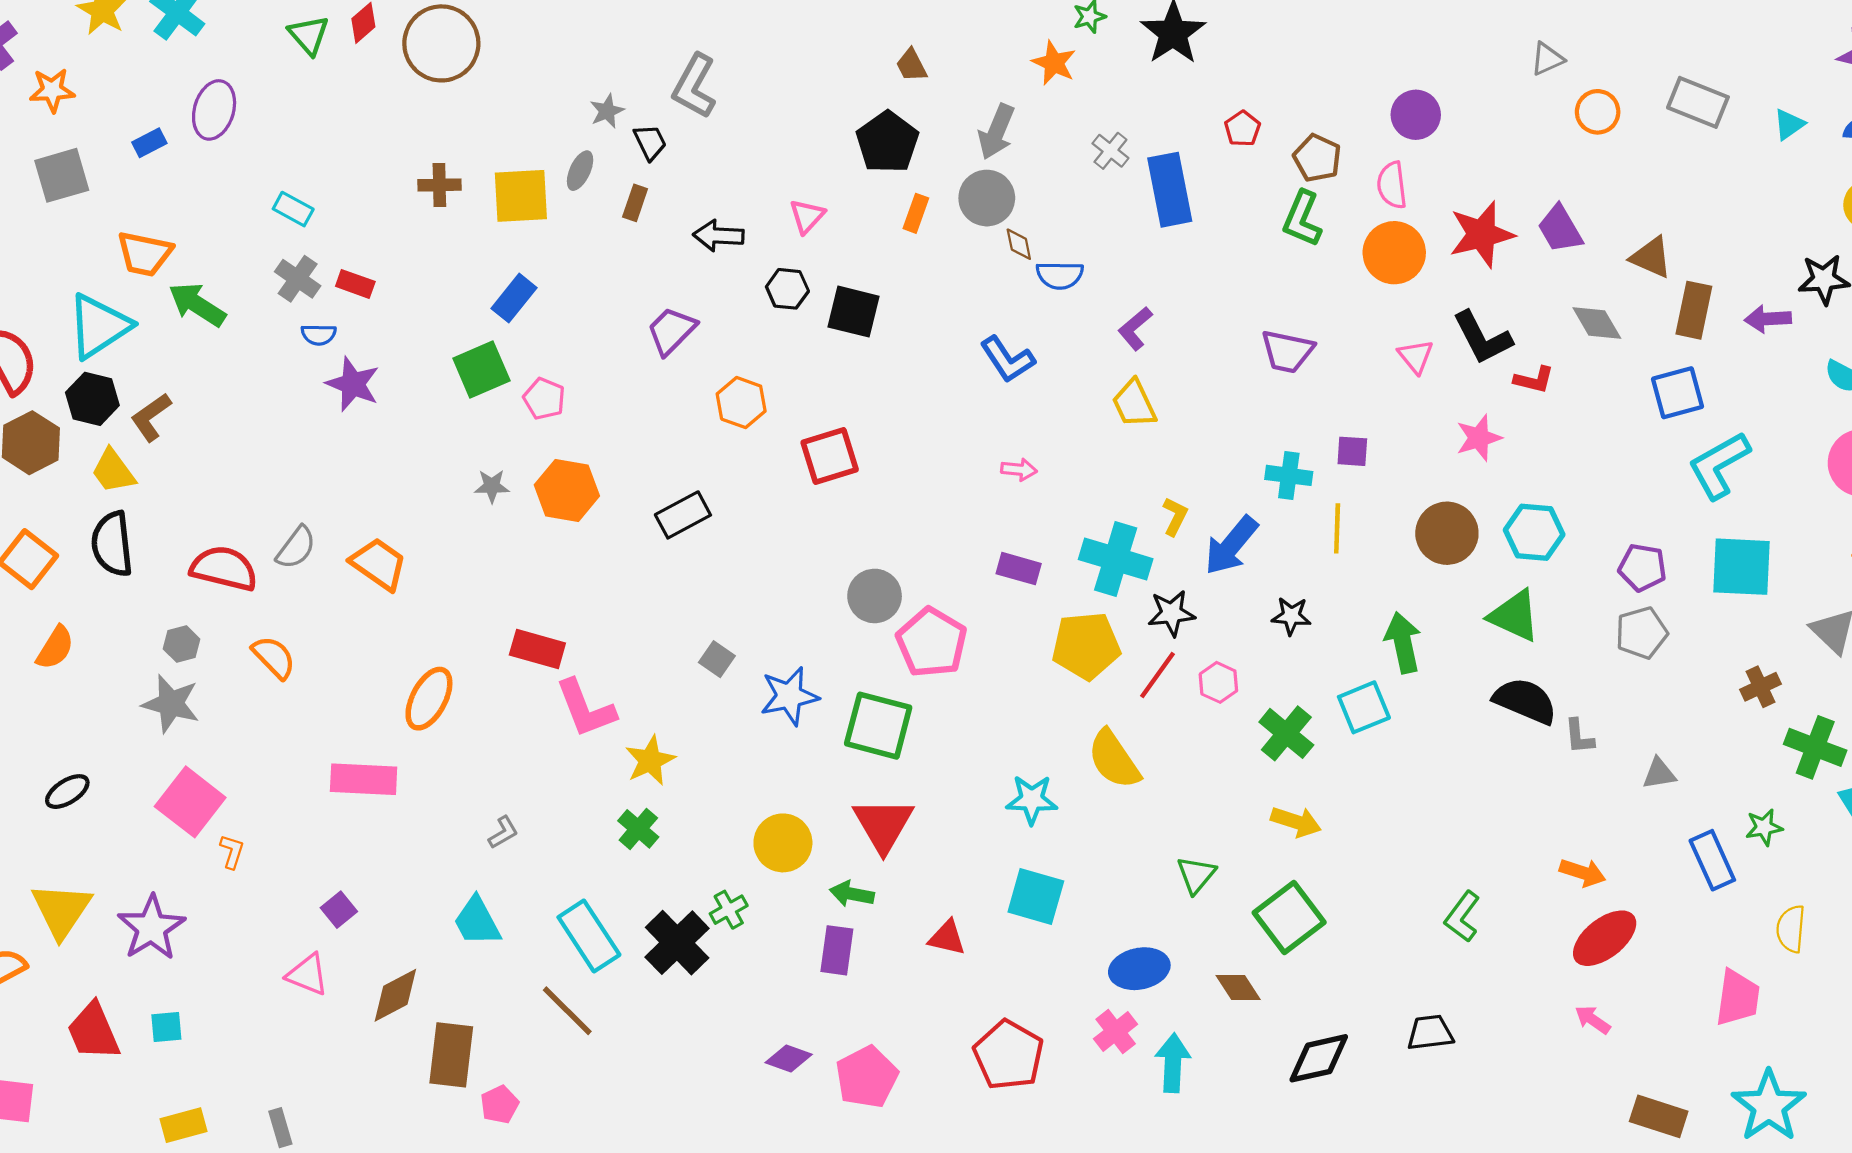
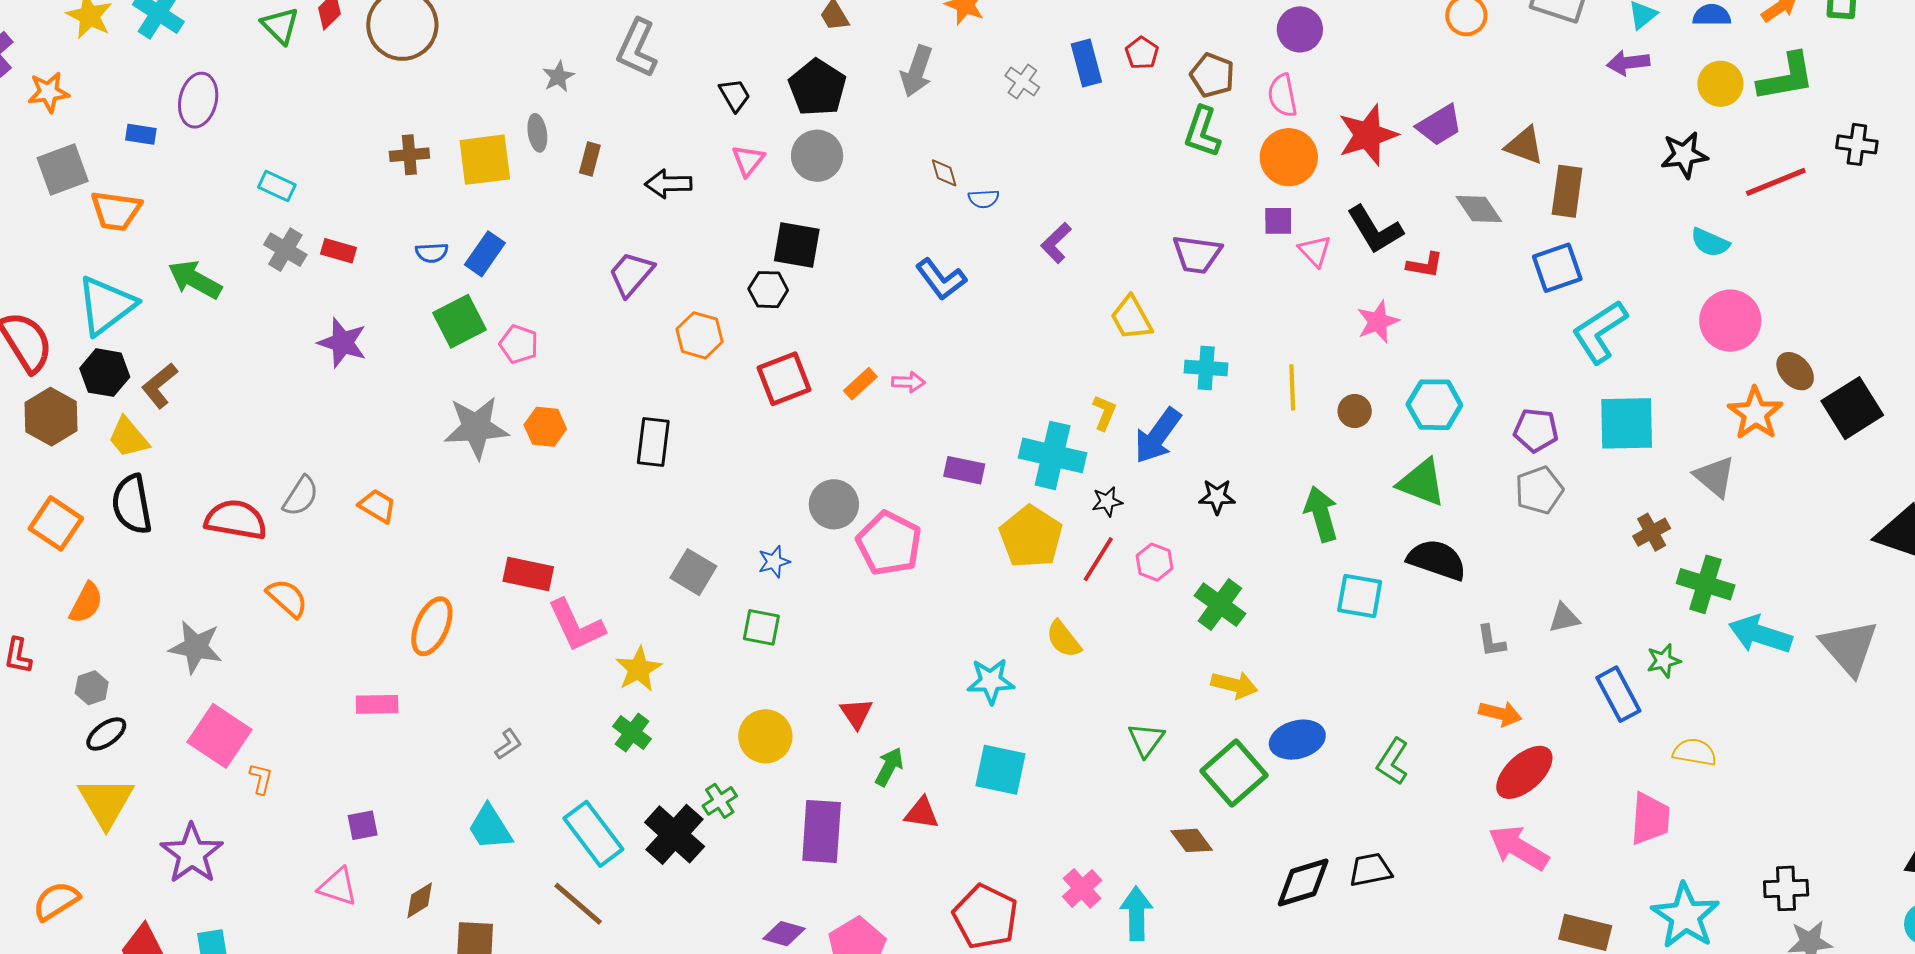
black trapezoid: (650, 142) -> (735, 95), moved
blue rectangle: (149, 143) -> (141, 134), turned 40
gray ellipse: (580, 171) -> (537, 133), turned -30
blue rectangle: (1170, 190) -> (1086, 63), moved, size x0.7
gray circle: (987, 198) -> (817, 156), moved
orange rectangle: (916, 213) -> (860, 384), moved, turned 32
purple trapezoid: (1560, 229) -> (1439, 125), turned -87
orange trapezoid: (145, 254) -> (116, 211), moved
blue semicircle: (1060, 275) -> (984, 199), size x0.7
black hexagon: (787, 289) -> (768, 290), moved
purple arrow: (1768, 319) -> (1628, 63), moved
blue semicircle: (319, 335) -> (432, 253), moved
yellow trapezoid: (1134, 404) -> (1131, 318), moved
purple square: (1352, 451) -> (1278, 221), moved
pink arrow: (1019, 470) -> (908, 382), moved
gray star: (492, 486) -> (476, 428), size x2.0
orange hexagon: (567, 490) -> (545, 427), size x0.7
black rectangle: (683, 515) -> (653, 442), turned -51
yellow line: (1337, 528) -> (1292, 387), moved
brown circle: (1447, 533) -> (1355, 411), size x0.6
orange trapezoid: (379, 564) -> (377, 506), size x0.7
black star: (1171, 613) -> (1107, 502), size x0.7
gray hexagon: (182, 644) -> (92, 688), moved
yellow pentagon: (1086, 646) -> (1031, 537), turned -30
gray square: (717, 659) -> (693, 572), size x1.4
blue star: (789, 696) -> (774, 562), moved, size x0.6
cyan square: (1364, 707) -> (1360, 596), moved, turned 36
green square: (878, 726) -> (761, 627), moved, size x0.6
gray L-shape: (1579, 736) -> (1491, 641), moved
yellow semicircle: (1114, 759) -> (1064, 639), size x0.7
pink rectangle: (364, 779) -> (377, 704), size x0.7
red triangle: (883, 825) -> (856, 713), size x0.6
green arrow: (852, 894) -> (889, 767), moved, turned 111
yellow triangle: (61, 910) -> (106, 802), moved
purple square: (339, 910) -> (363, 825), turned 32
yellow semicircle: (1791, 929) -> (1695, 752), turned 99
purple rectangle: (837, 950) -> (822, 831), size x1.4
blue ellipse: (1139, 969) -> (1297, 740), moved
brown diamond: (395, 995) -> (420, 900), size x0.7
pink arrow: (1593, 1020) -> (1518, 848), size x1.8
black diamond: (1319, 1058) -> (1303, 882), moved

